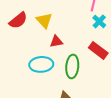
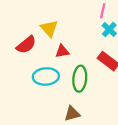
red semicircle: (18, 20) -> (26, 45), moved

